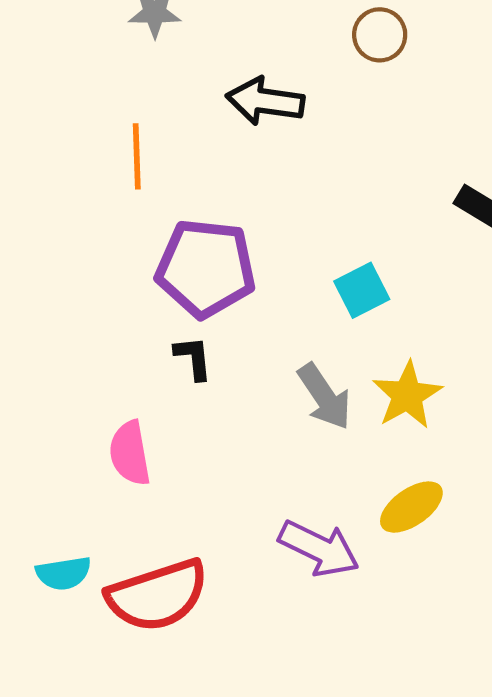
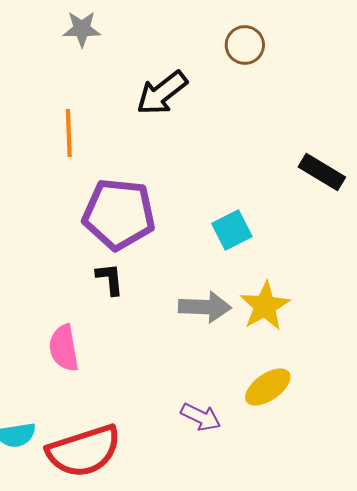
black arrow: (265, 101) -> (162, 93), turned -46
gray arrow: (324, 397) -> (205, 307), turned -54
purple arrow: (319, 548) -> (201, 417), size x0.7

